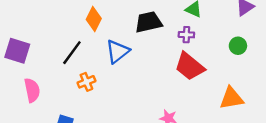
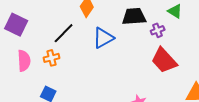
purple cross: (186, 35) -> (158, 30), moved, turned -32
orange cross: (86, 82) -> (51, 58), moved

